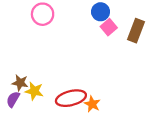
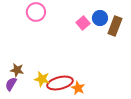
blue circle: (101, 12) -> (100, 18), moved
pink square: (109, 27) -> (83, 23), moved
yellow star: (34, 91) -> (42, 79), moved

